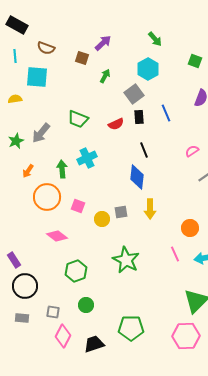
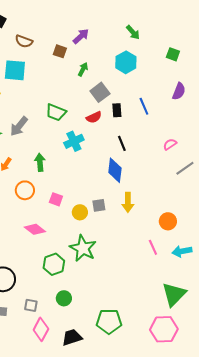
gray square: (134, 94) -> (100, 92), moved
cyan cross: (87, 158) -> (74, 141), moved
orange circle: (47, 197) -> (25, 190), size x0.7
green star: (126, 260) -> (83, 248), moved

